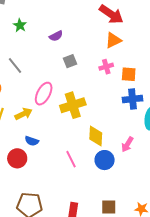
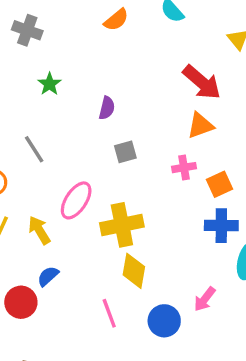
purple semicircle: (56, 36) -> (107, 108), turned -56
orange square: (129, 74) -> (220, 184), turned -35
yellow arrow: (23, 114) -> (39, 230), turned -102
yellow diamond: (96, 136) -> (134, 271), moved
blue semicircle: (32, 141) -> (48, 276), turned 112

